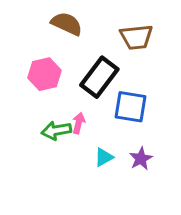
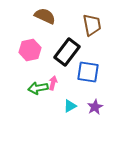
brown trapezoid: (136, 37) -> (92, 25), turned -95

